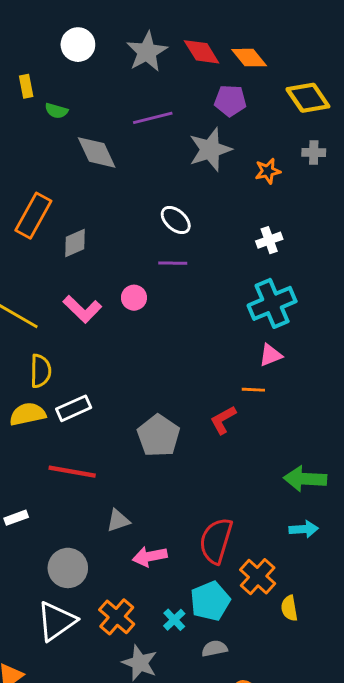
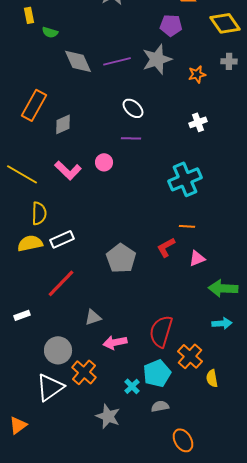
purple line: (153, 118) -> (117, 61), moved
cyan cross: (272, 303) -> (185, 179), moved
pink triangle: (271, 355) -> (197, 258), moved
red line: (72, 472) -> (61, 283), turned -56
orange cross: (117, 617) -> (84, 372), moved

